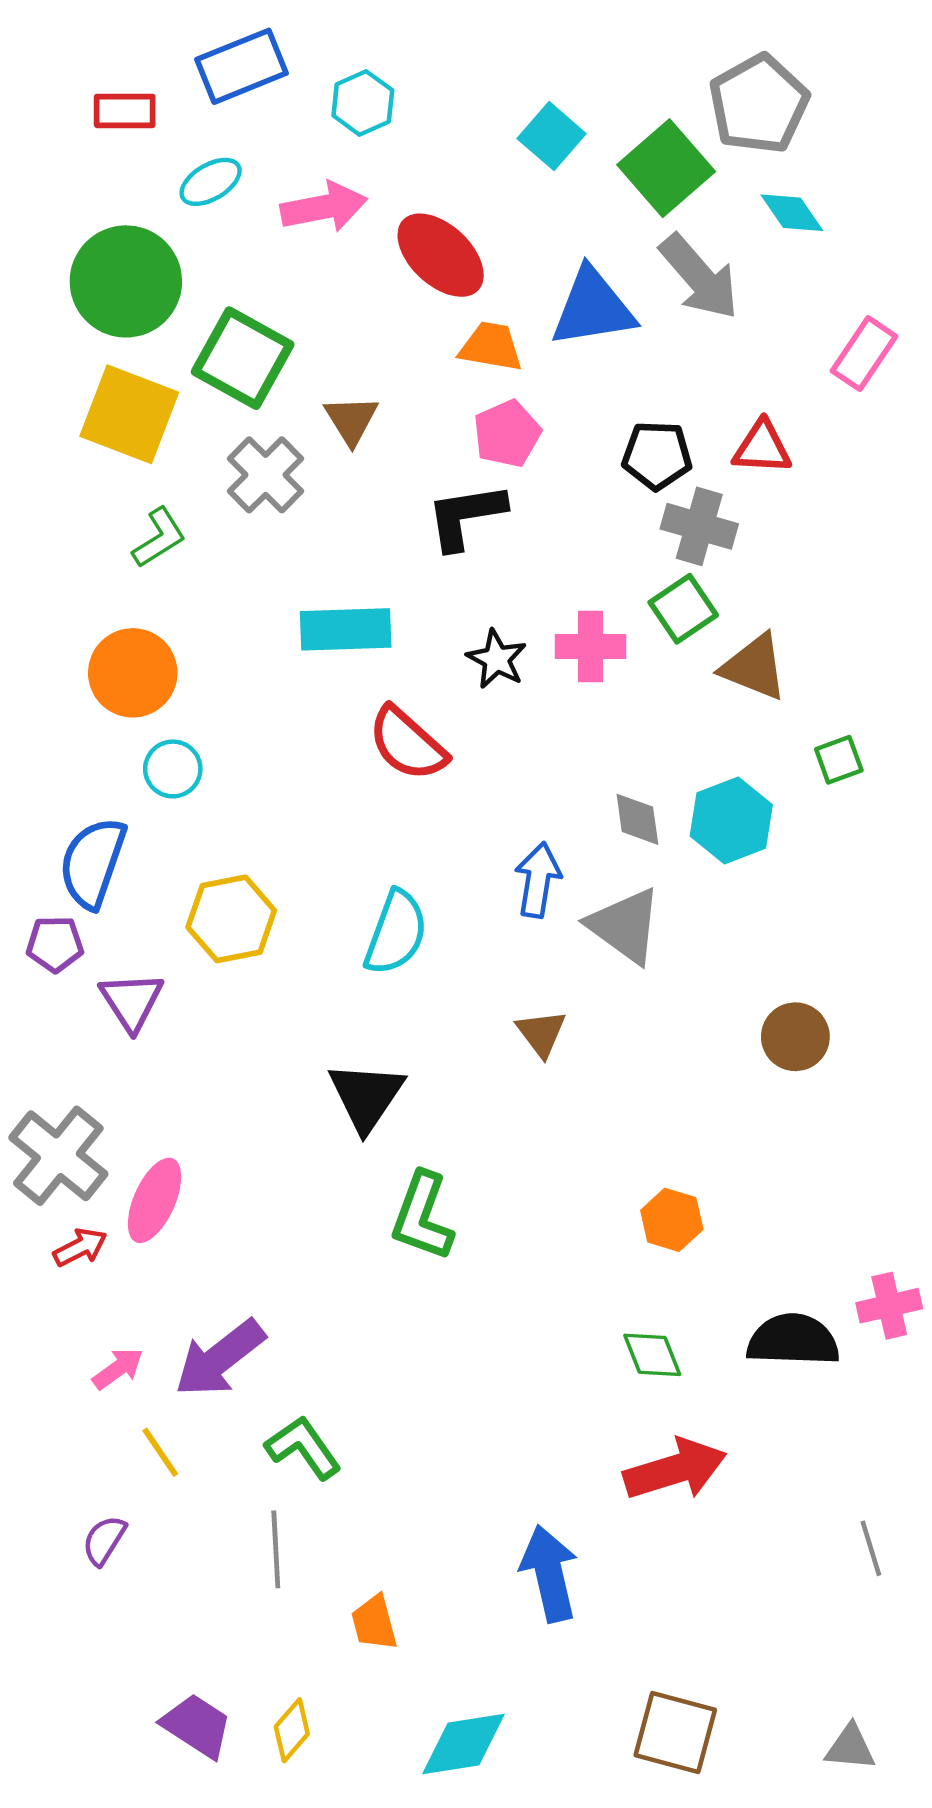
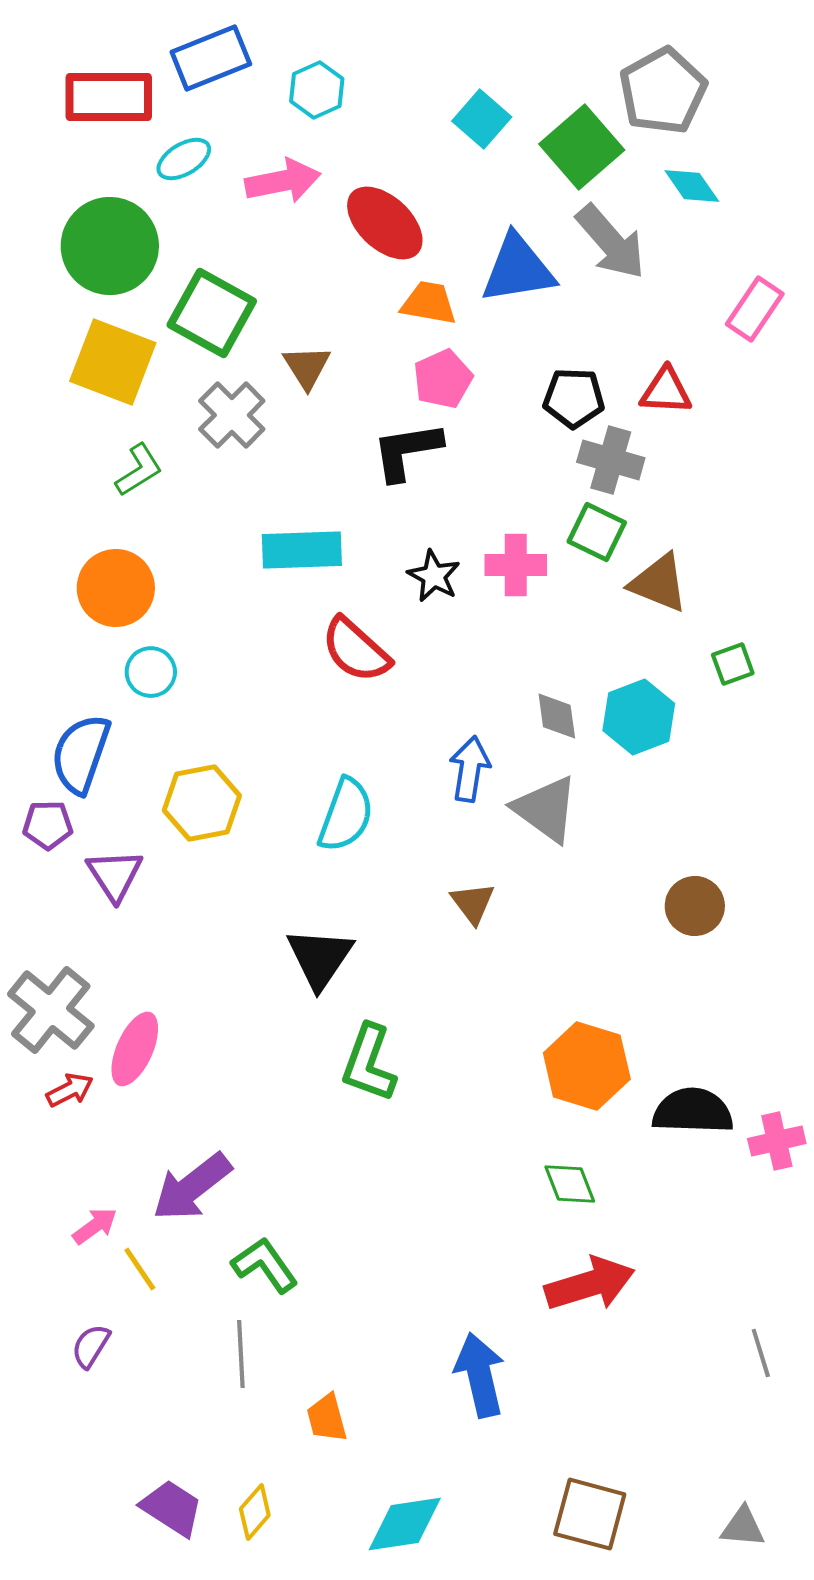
red rectangle: (125, 111) -> (109, 97), size x1.6
green square: (683, 609) -> (597, 532), turned -30
orange hexagon: (672, 1220) -> (587, 1066), size x1.6
black semicircle: (793, 1340) -> (693, 1111), moved
pink arrow: (118, 1369) -> (95, 1226), moved

